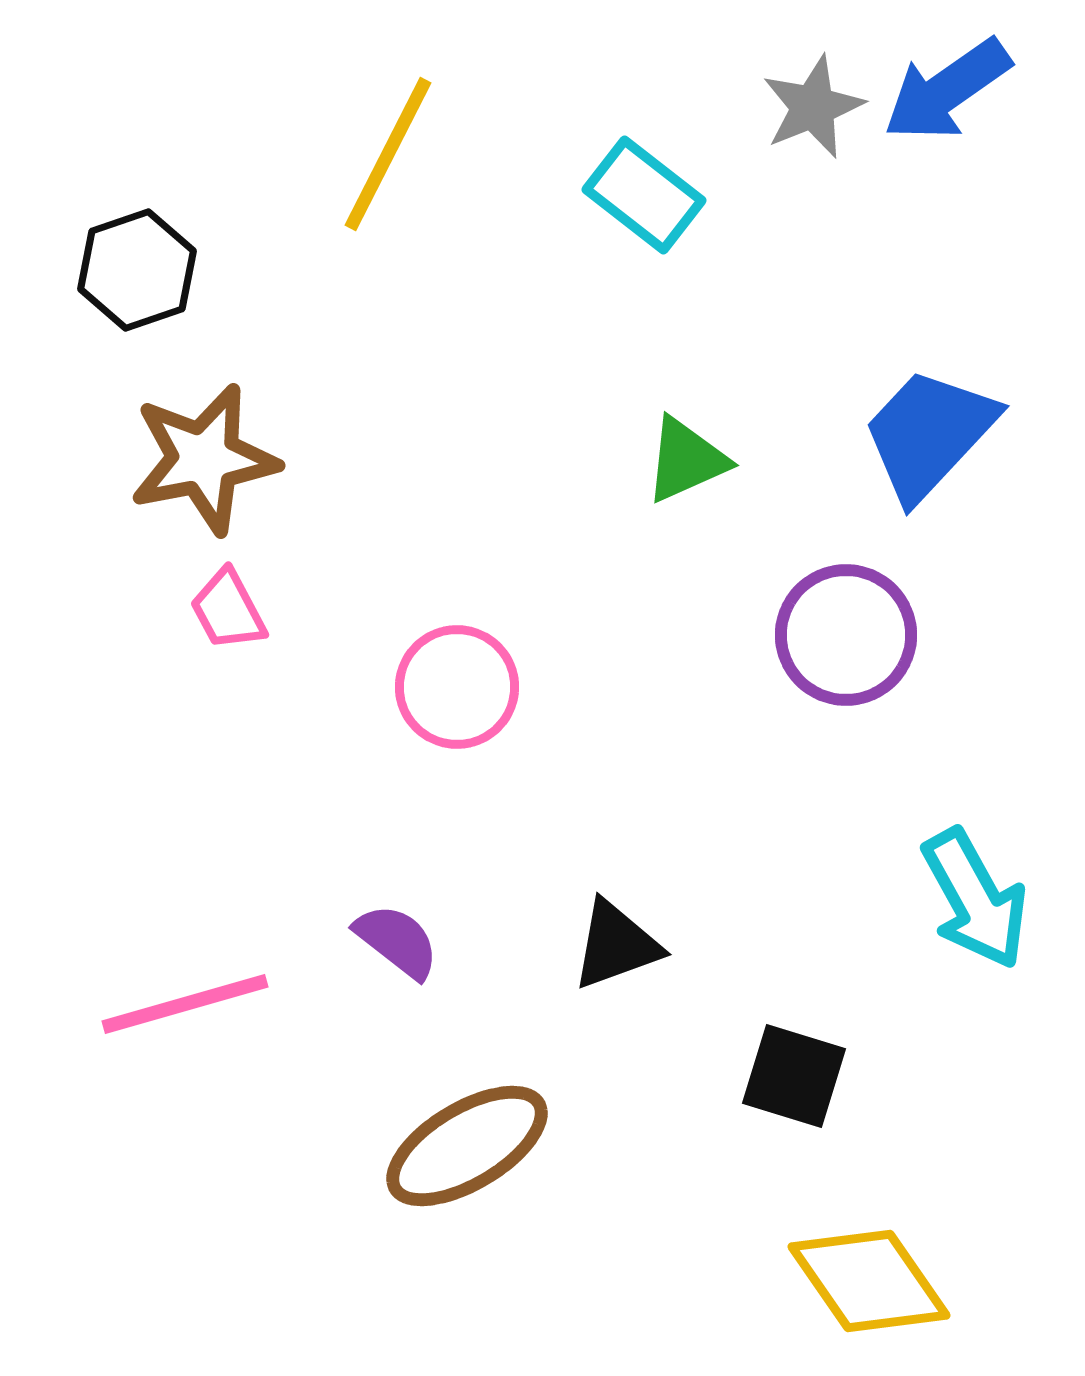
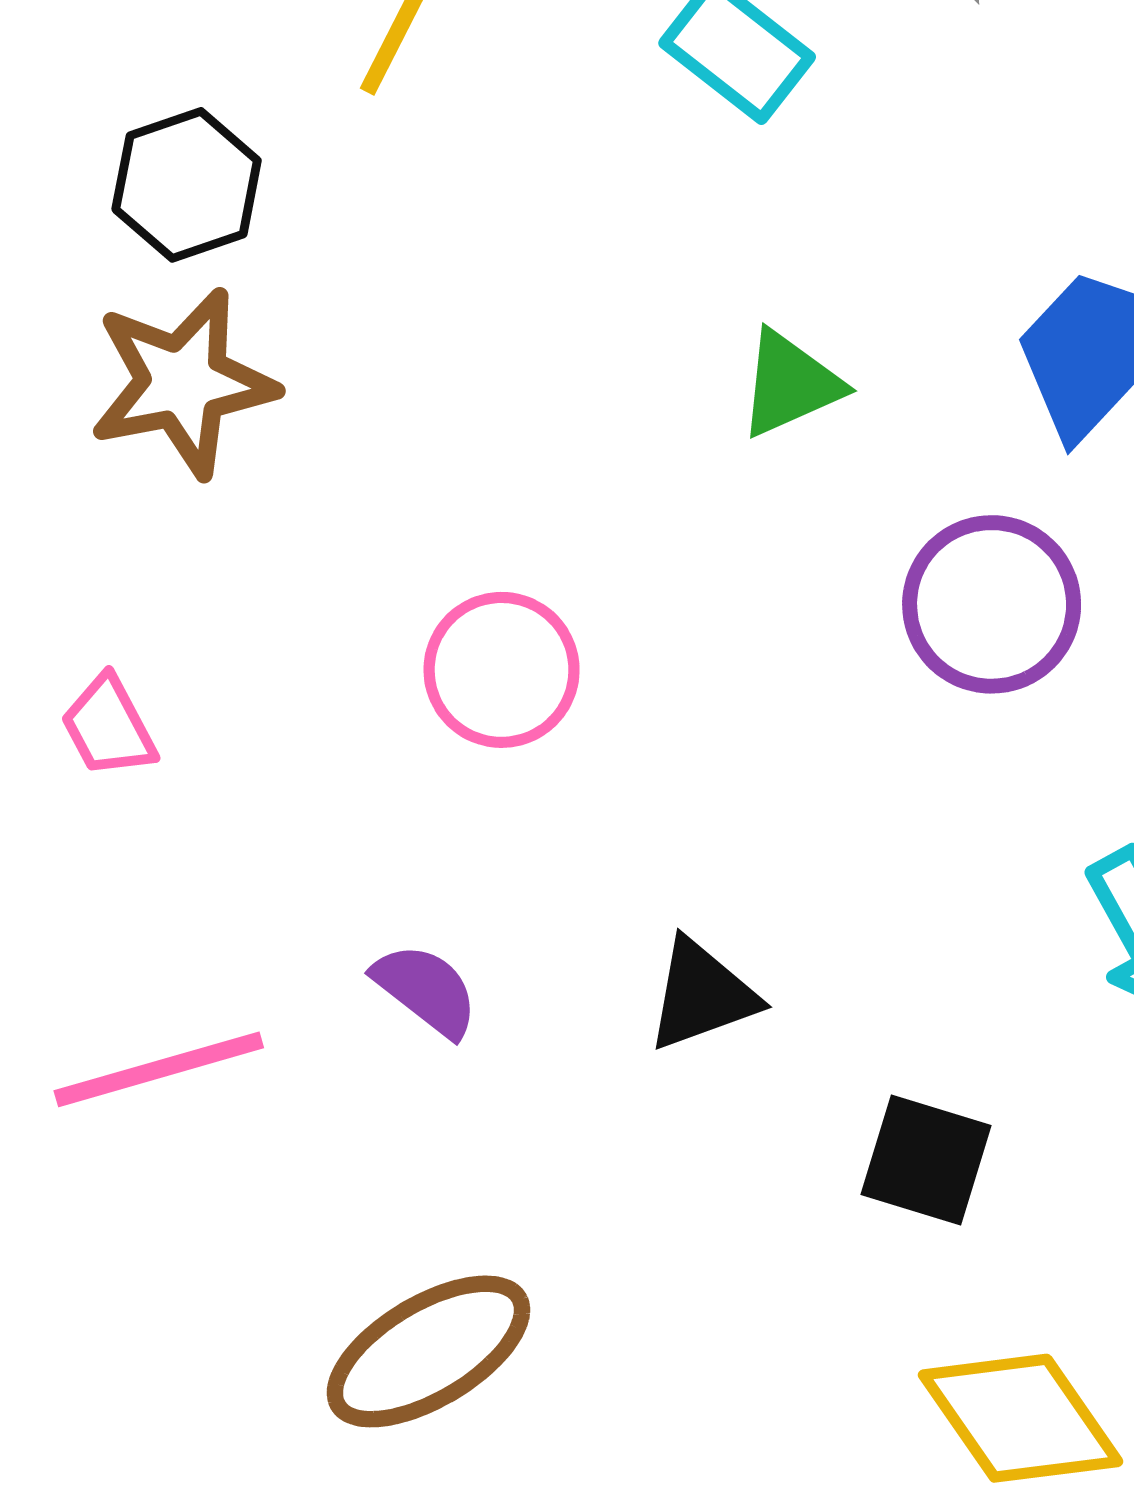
black hexagon: (137, 270) -> (187, 185), moved
pink trapezoid: (228, 610) -> (108, 727), moved
brown ellipse: (467, 1146) -> (428, 1351), moved

